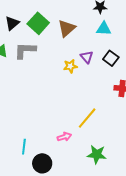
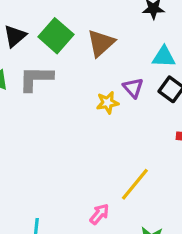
cyan triangle: (104, 29) -> (164, 57), moved
pink arrow: (64, 137) -> (99, 214), turned -32

